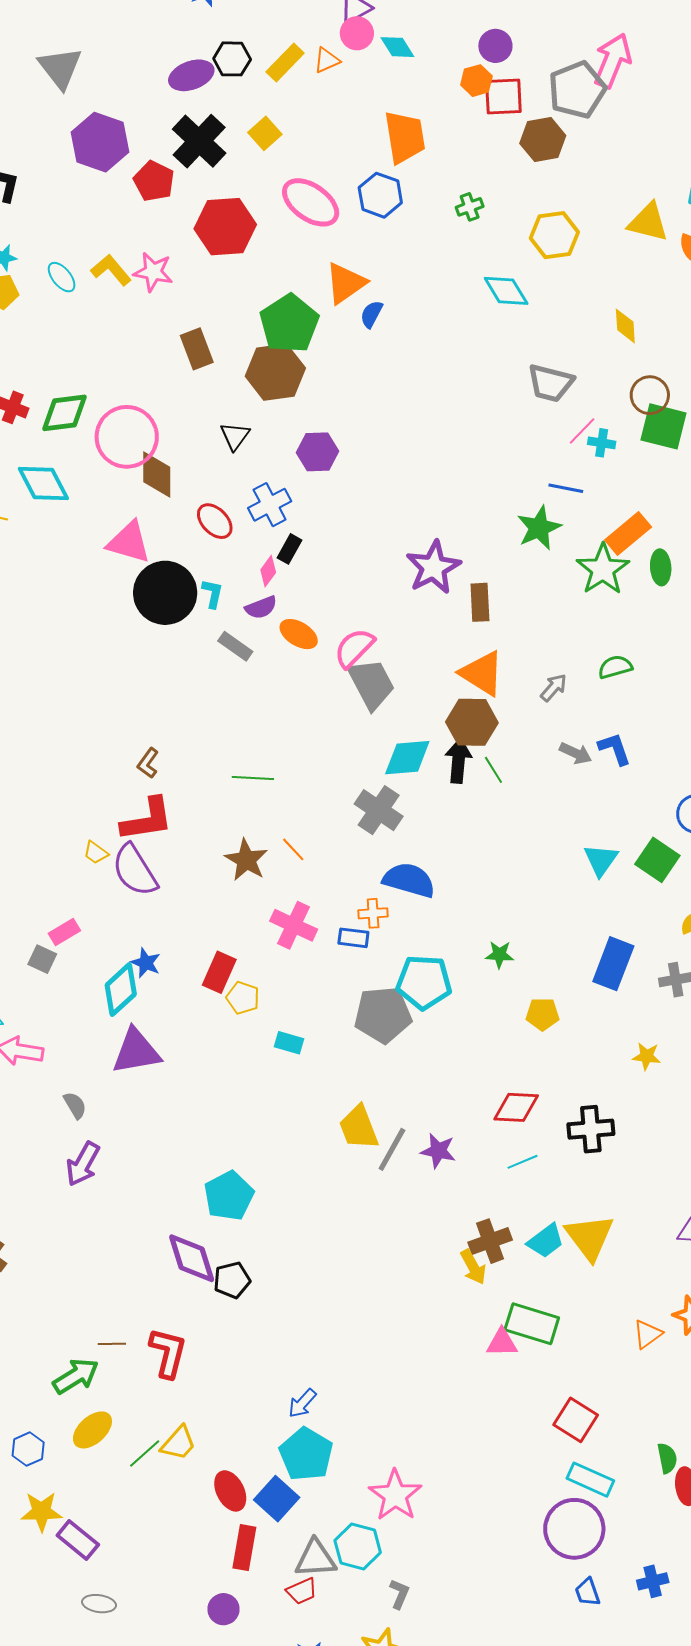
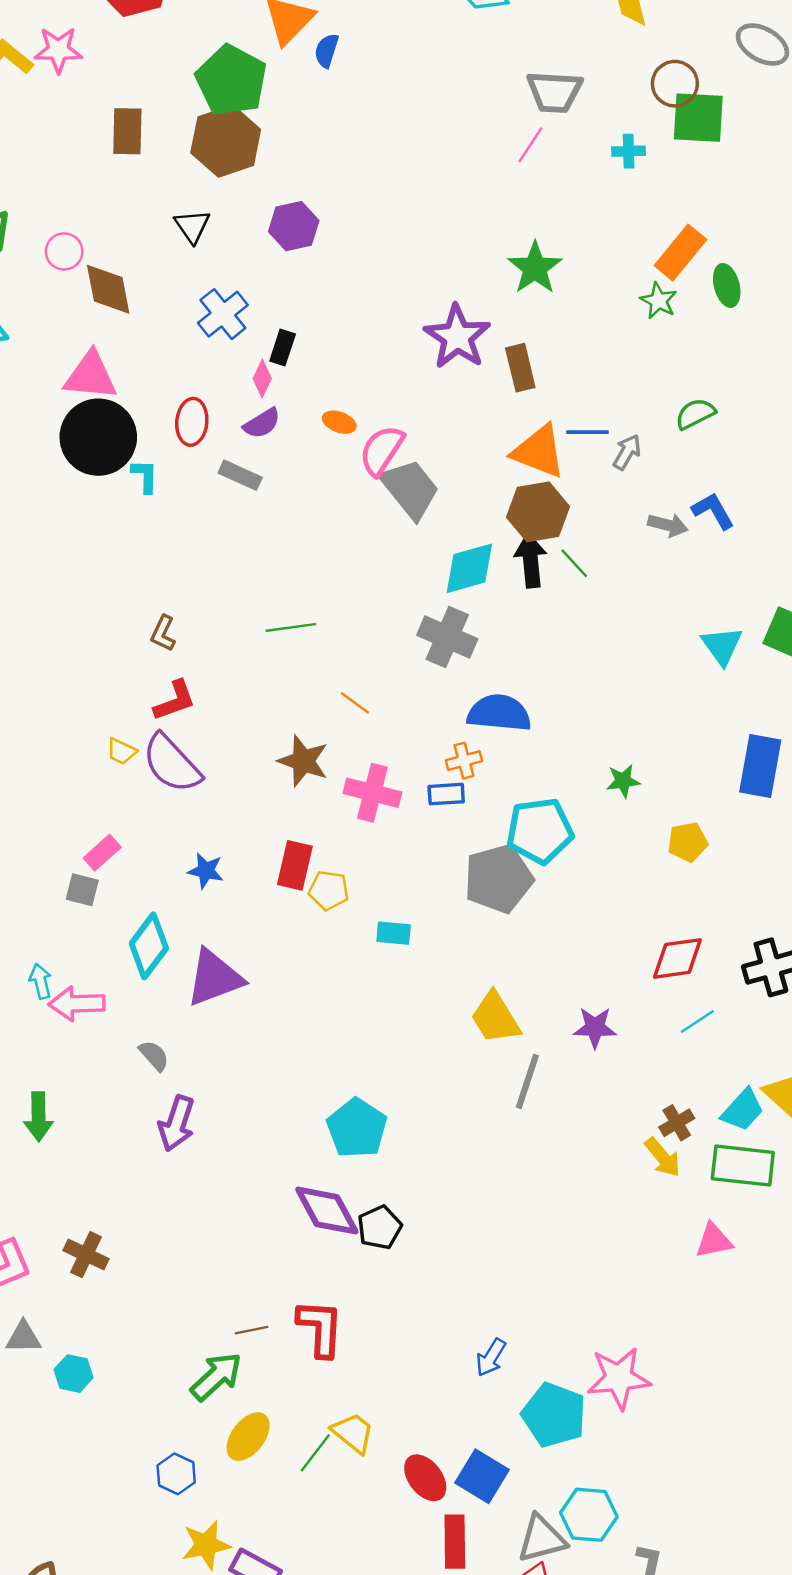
brown rectangle: (197, 349) -> (127, 131), turned 33
pink line: (582, 431) -> (530, 145), moved
pink circle: (127, 437) -> (64, 251), size x0.5
blue line: (566, 488) -> (587, 432), moved
blue cross: (270, 505) -> (223, 314), moved
red ellipse: (215, 521) -> (192, 422), moved, turned 60
green star: (539, 528) -> (535, 268), moved
green star: (603, 569) -> (659, 301), size x0.6
black circle: (165, 593) -> (98, 437), moved
cyan L-shape: (212, 594) -> (145, 476), moved
orange ellipse: (299, 634) -> (339, 422), moved, size x0.7
red L-shape: (147, 820) -> (175, 701), size x0.7
brown star: (246, 860) -> (303, 761), moved
cyan diamond: (121, 990) -> (149, 946), moved
gray line: (392, 1149) -> (527, 1081), moved
brown cross: (490, 1241) -> (677, 1123), size x0.7
green rectangle: (532, 1324) -> (743, 1166), moved
yellow trapezoid: (178, 1443) -> (353, 1433), turned -81
cyan pentagon: (306, 1454) -> (554, 1415), moved
pink star: (395, 1495) -> (619, 1378), moved, turned -30

